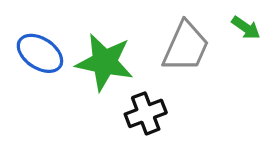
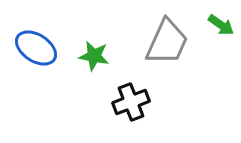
green star: (105, 62) -> (94, 56), size x0.6

